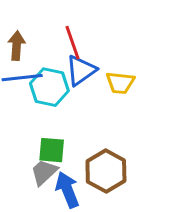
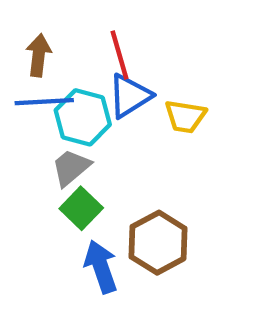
green square: (52, 150) -> (81, 208), turned 36
gray trapezoid: (44, 172) -> (71, 168), moved

